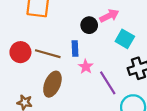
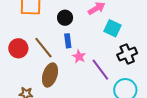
black circle: (89, 25) -> (65, 18), moved
brown line: (48, 54) -> (43, 48), turned 40

